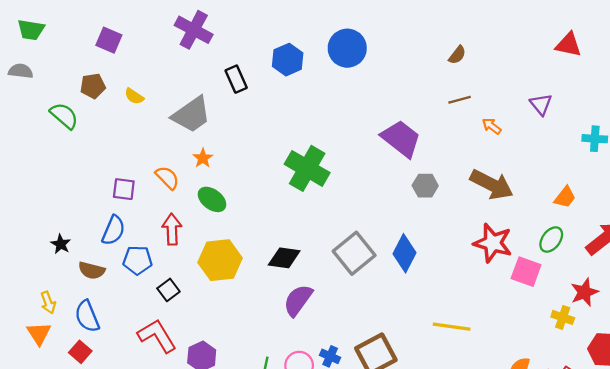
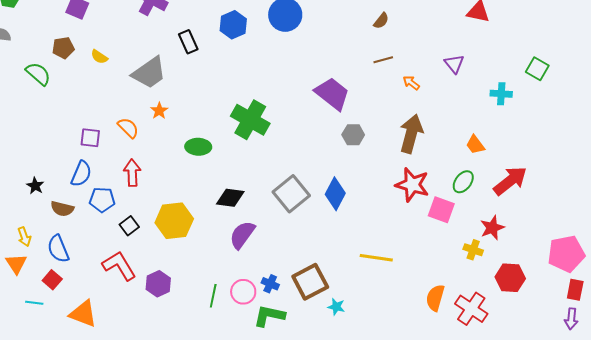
brown arrow: (492, 185) -> (411, 134), turned -102
orange trapezoid: (565, 197) -> (475, 145), turned 105
green ellipse: (212, 199) -> (198, 147), moved, turned -35
yellow hexagon: (220, 260) -> (174, 221), moved

